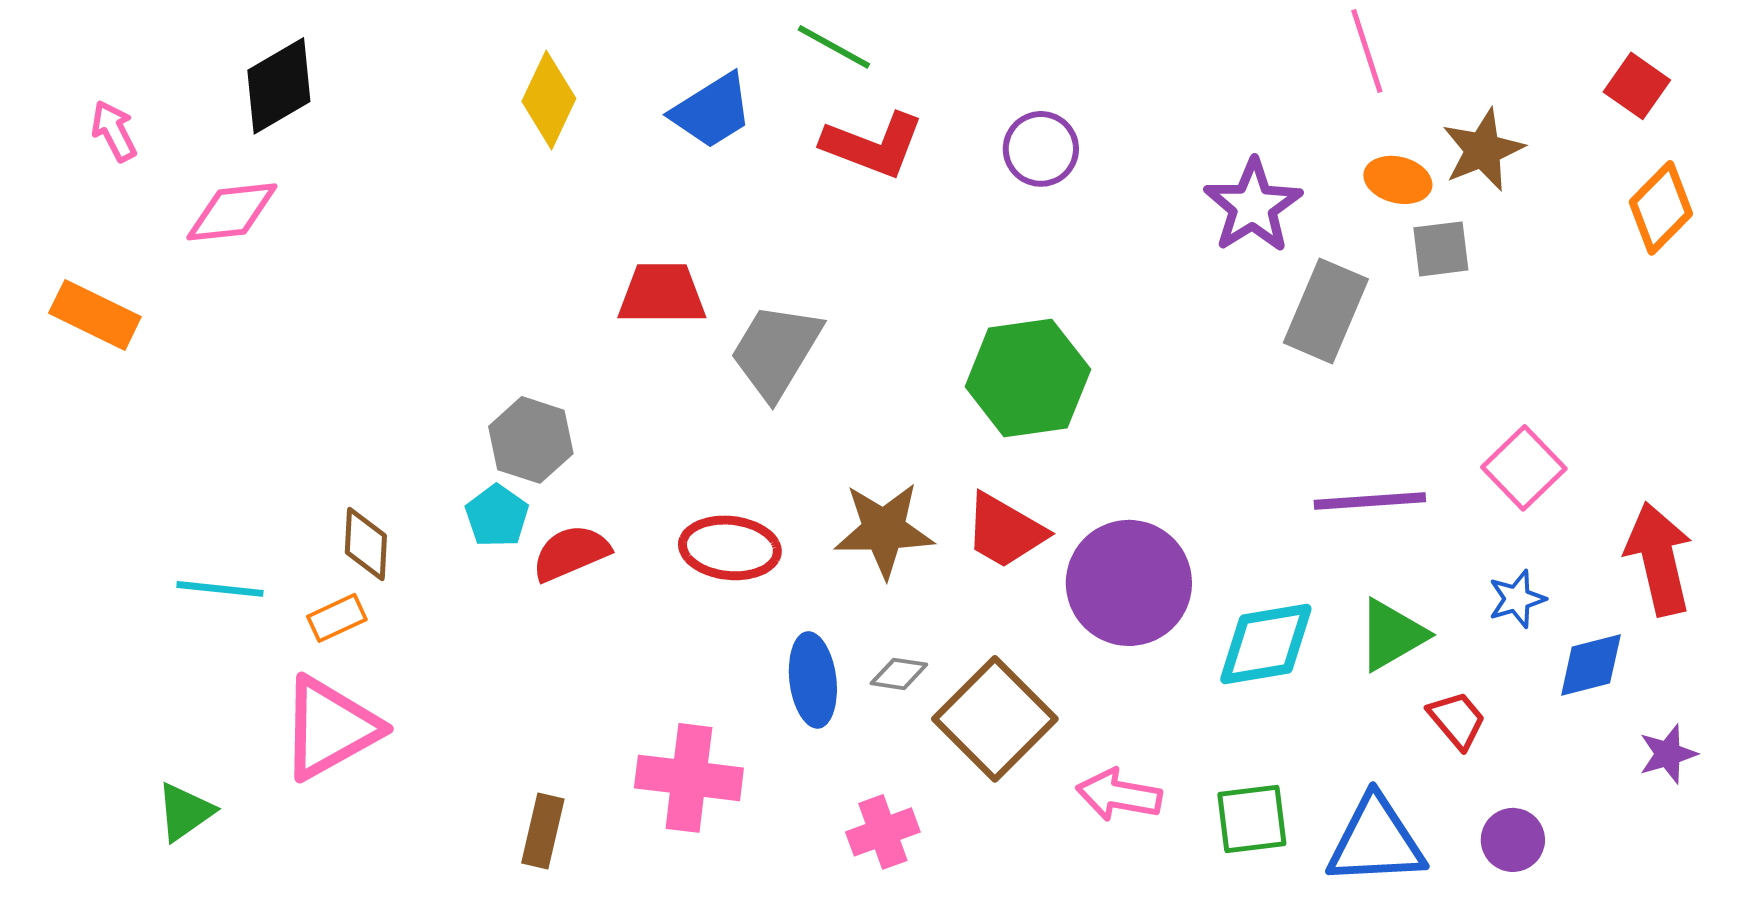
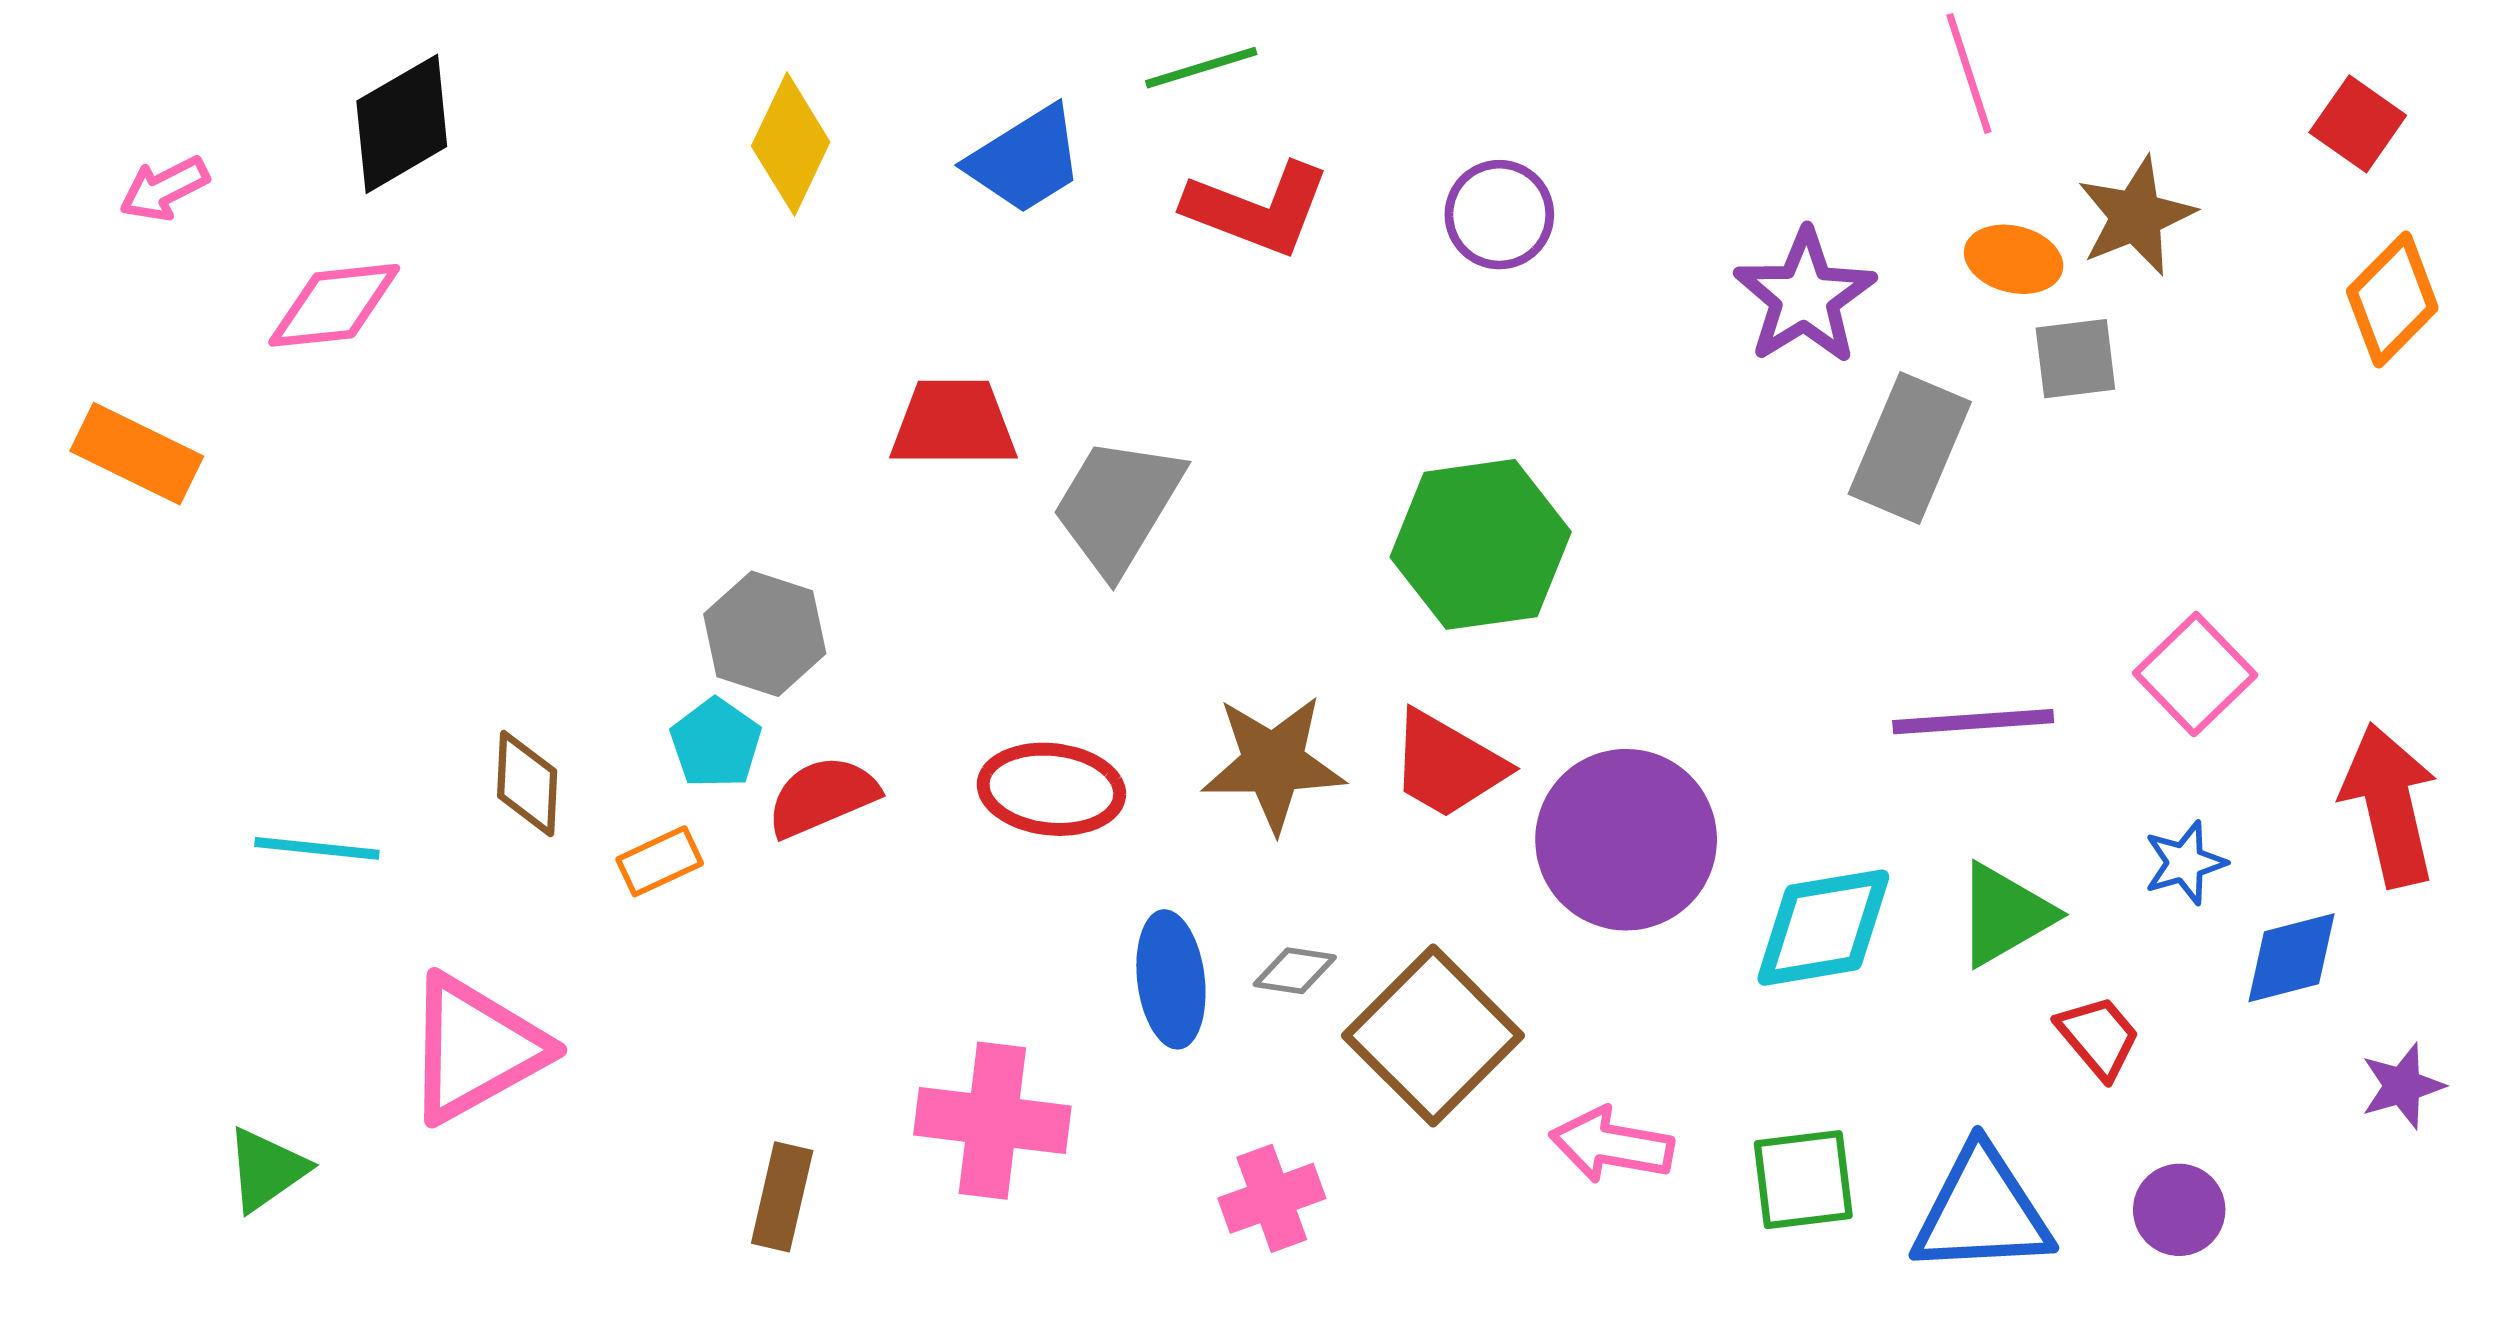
green line: (834, 47) -> (1201, 68), turned -46
pink arrow: (114, 131) -> (164, 189), turned -90
orange rectangle: (337, 618) -> (660, 861), moved

